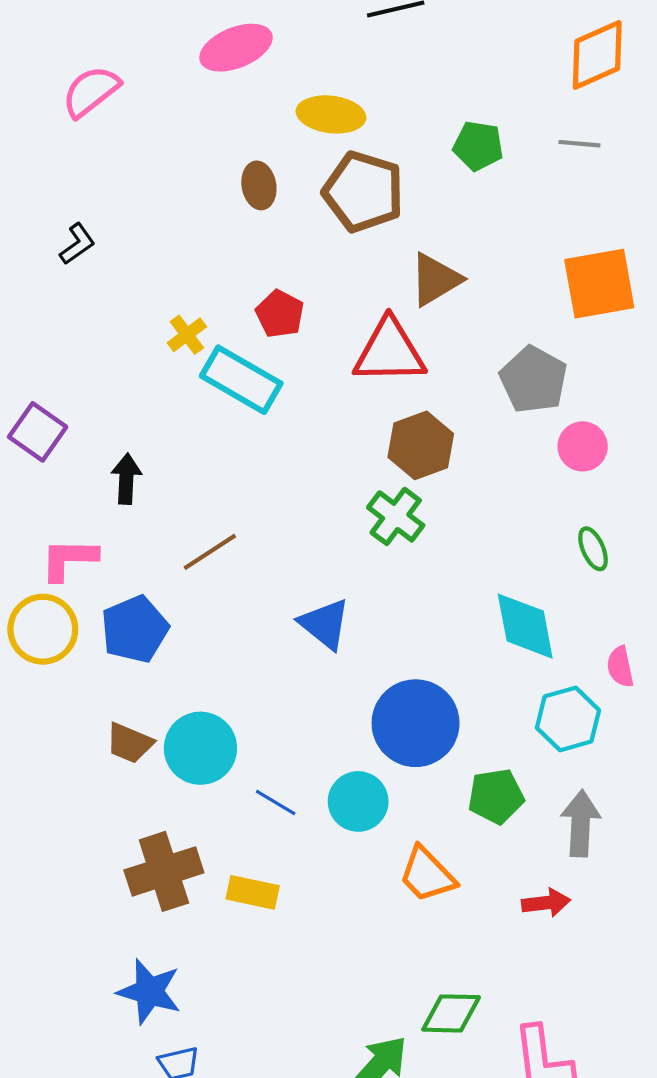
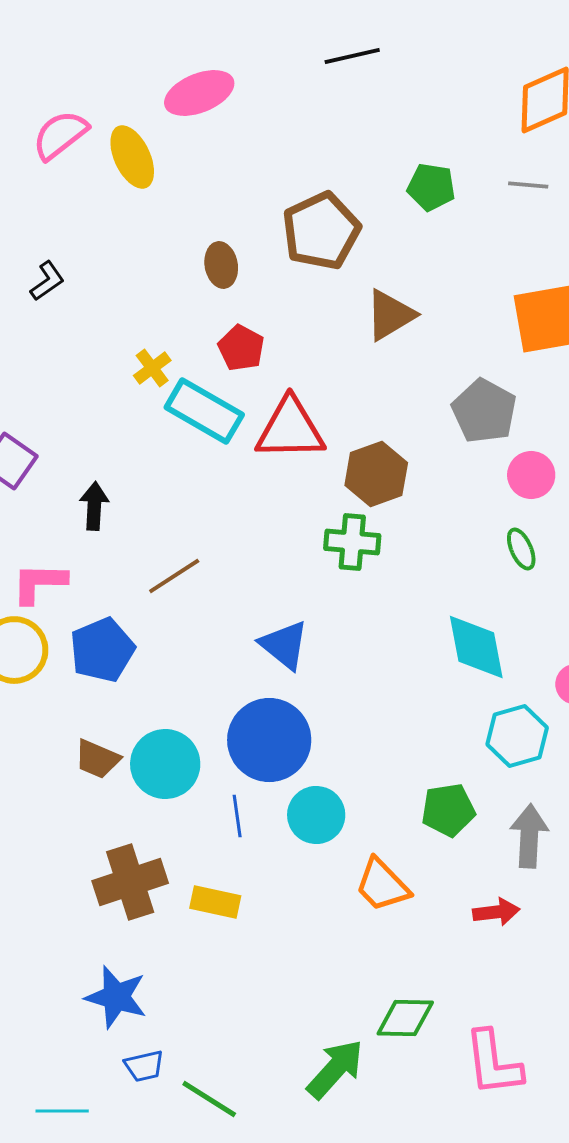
yellow ellipse: (331, 114) -> (132, 157), moved, turned 58
brown ellipse: (259, 185) -> (221, 265), moved
brown pentagon: (363, 192) -> (321, 231), turned 30
red triangle: (389, 351) -> (290, 429), moved
green cross: (396, 516) -> (352, 542), turned -32
green ellipse: (593, 549) -> (521, 549), moved
blue circle: (416, 723) -> (269, 740), moved
blue line: (276, 803) -> (237, 816), turned 51

